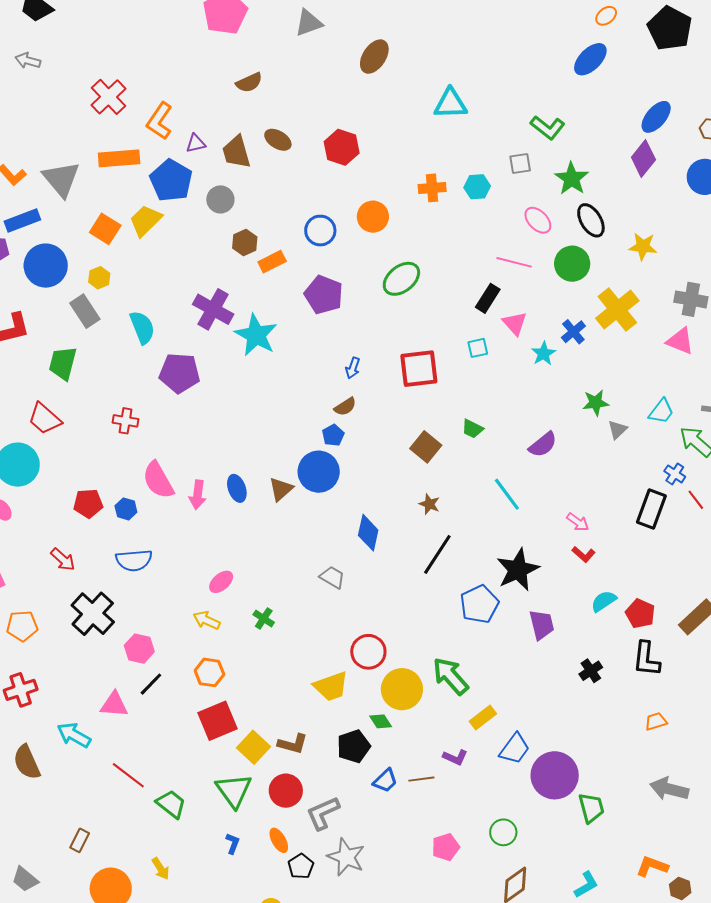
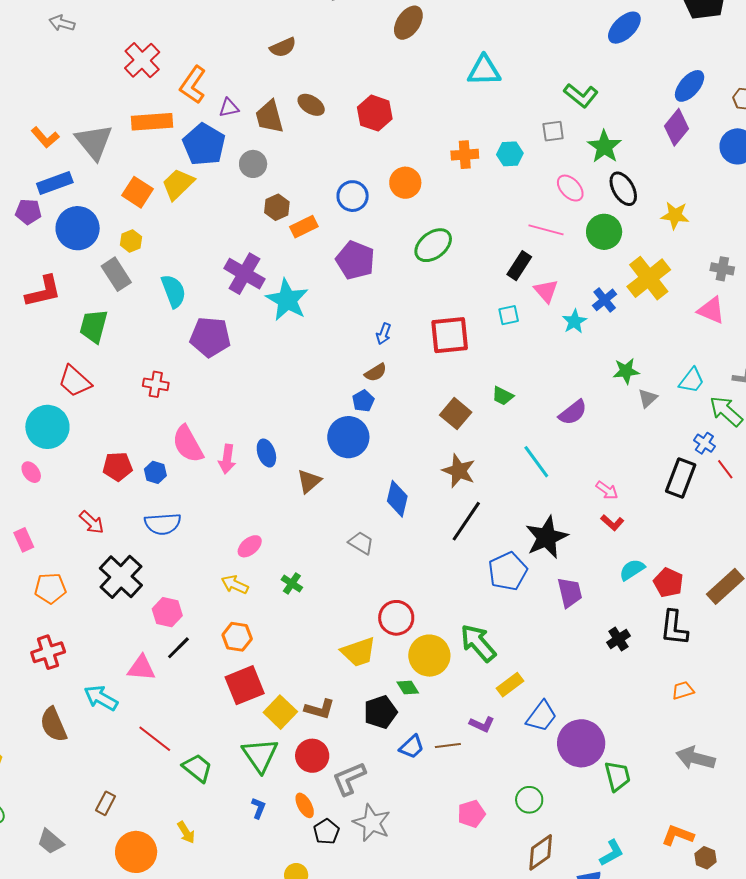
gray cross: (691, 299) -> (722, 269), size x0.7
brown triangle: (281, 489) -> (309, 481), moved
brown star: (429, 504) -> (459, 471), size x1.6

